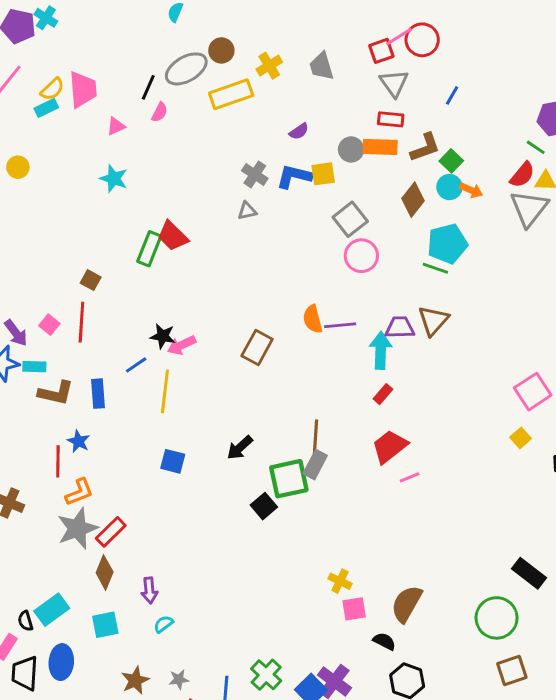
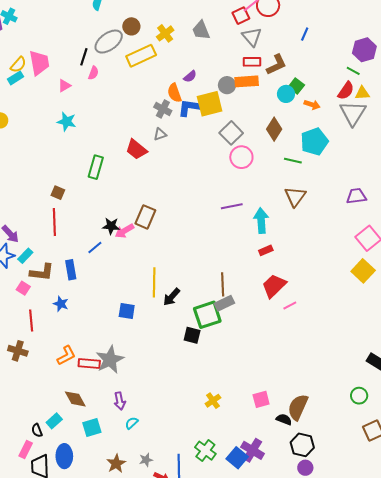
blue line: (452, 95) -> (305, 34), moved
brown L-shape: (425, 147) -> (276, 65), moved
yellow square: (323, 174) -> (210, 104), size x1.5
cyan circle: (449, 187) -> (286, 94), moved
brown diamond: (413, 200) -> (274, 129), moved
red trapezoid: (173, 236) -> (136, 149), moved
cyan pentagon: (447, 244) -> (314, 142), moved
orange semicircle: (313, 319) -> (174, 93), moved
pink square: (49, 325) -> (23, 288), moved
purple trapezoid: (400, 327) -> (356, 196), moved
brown rectangle: (257, 347) -> (145, 217), moved
cyan rectangle: (34, 367) -> (25, 256), turned -42
yellow line: (165, 391) -> (154, 282), moved
red rectangle: (383, 394) -> (266, 250), turned 32
yellow square: (521, 438) -> (363, 271), size x1.6
red line: (58, 461) -> (31, 321), moved
gray rectangle: (315, 465) -> (224, 303), turned 42
orange L-shape: (79, 492) -> (66, 356), moved
black square: (264, 506) -> (192, 335), turned -30
gray star: (77, 528) -> (110, 360), moved
red rectangle: (111, 532) -> (89, 364), turned 55
brown diamond: (105, 572) -> (75, 399), moved, turned -45
yellow cross: (340, 581) -> (213, 401), moved, turned 35
brown semicircle: (407, 604) -> (298, 407), moved
cyan rectangle: (52, 610) -> (54, 421), size x0.7
green circle: (497, 618) -> (359, 396), size x0.6

